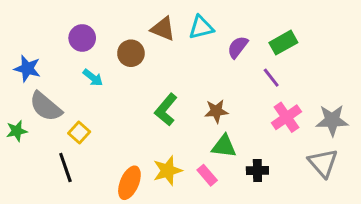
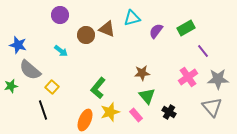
brown triangle: (163, 29) -> (107, 29), moved
purple circle: (82, 38) -> (60, 15), moved
purple line: (271, 78) -> (203, 51), moved
green L-shape: (166, 110) -> (98, 88), moved
green triangle: (224, 146) -> (147, 96), turned 42
black cross: (257, 171) -> (169, 112), turned 32

